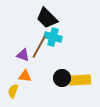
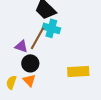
orange triangle: (25, 76) -> (29, 80), moved, turned 40
black circle: (62, 78) -> (30, 63), moved

